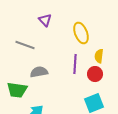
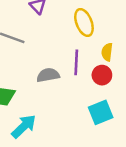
gray semicircle: (39, 72) -> (48, 75), moved

